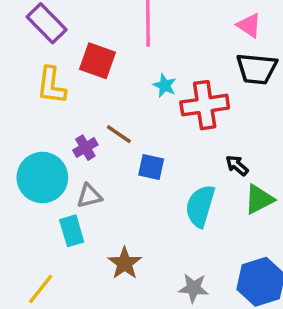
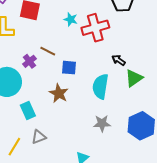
gray triangle: (89, 196) -> (39, 137), moved
brown star: (125, 263) -> (59, 93), moved
gray star: (193, 288) -> (102, 123), moved

